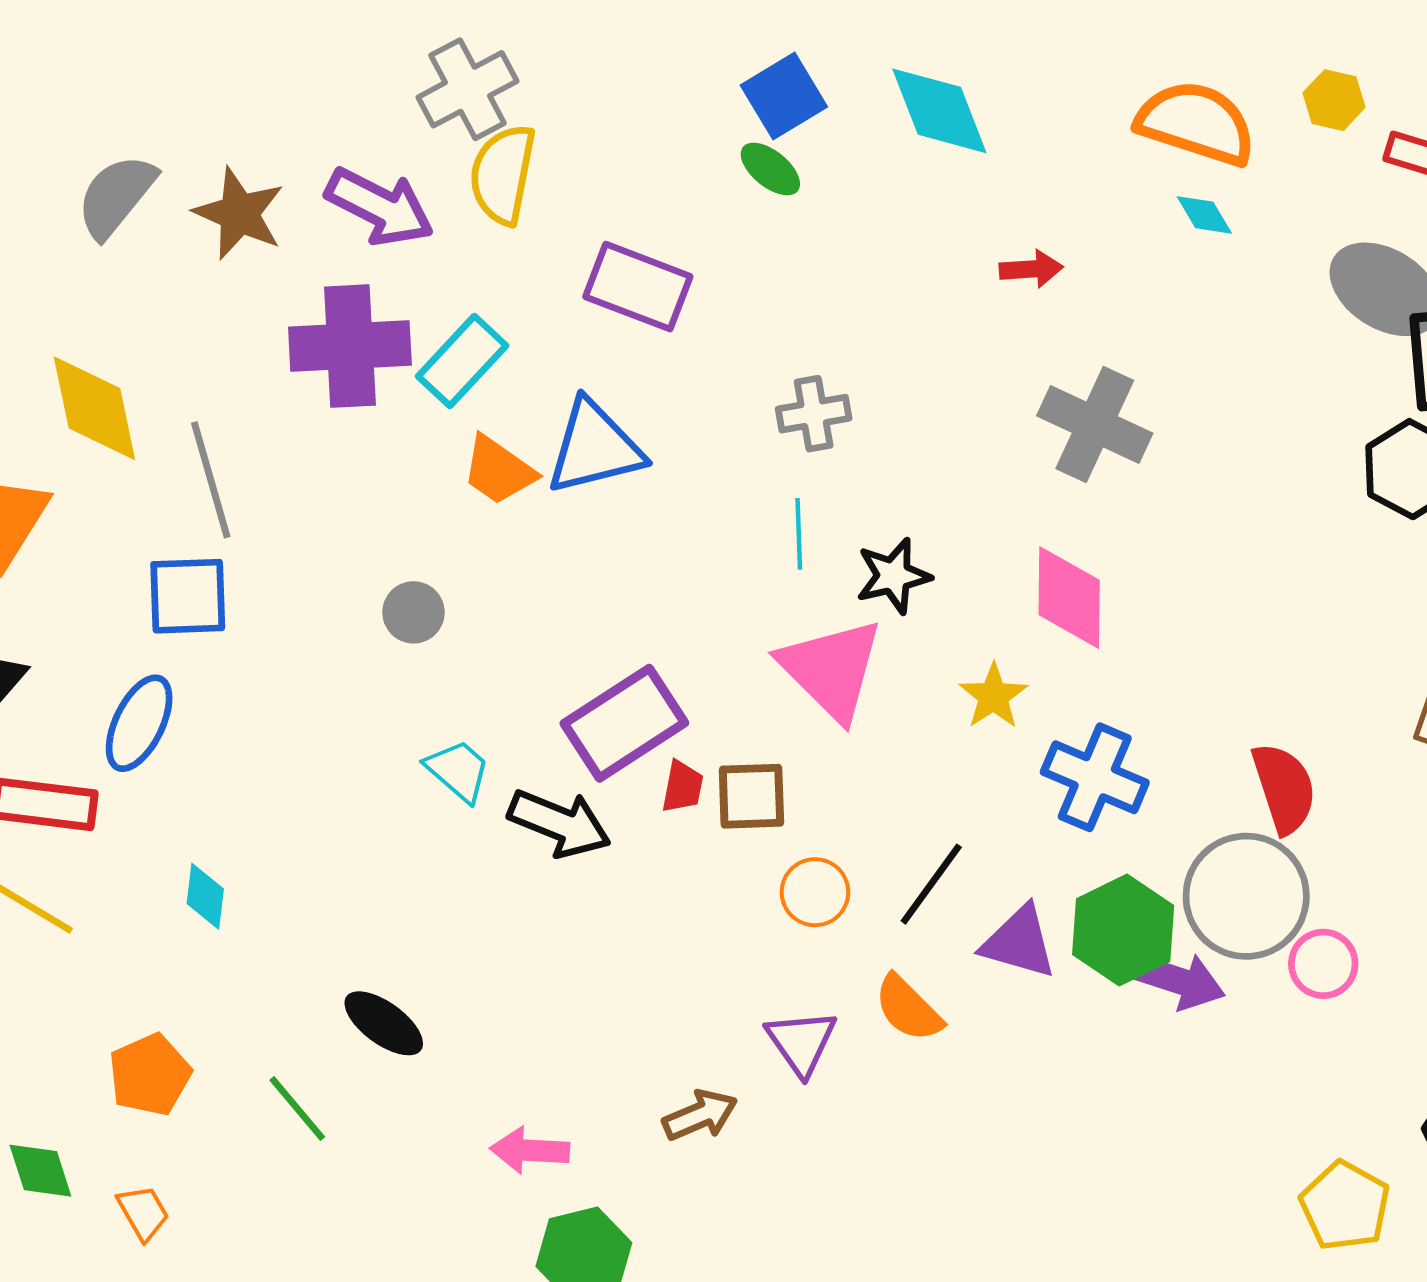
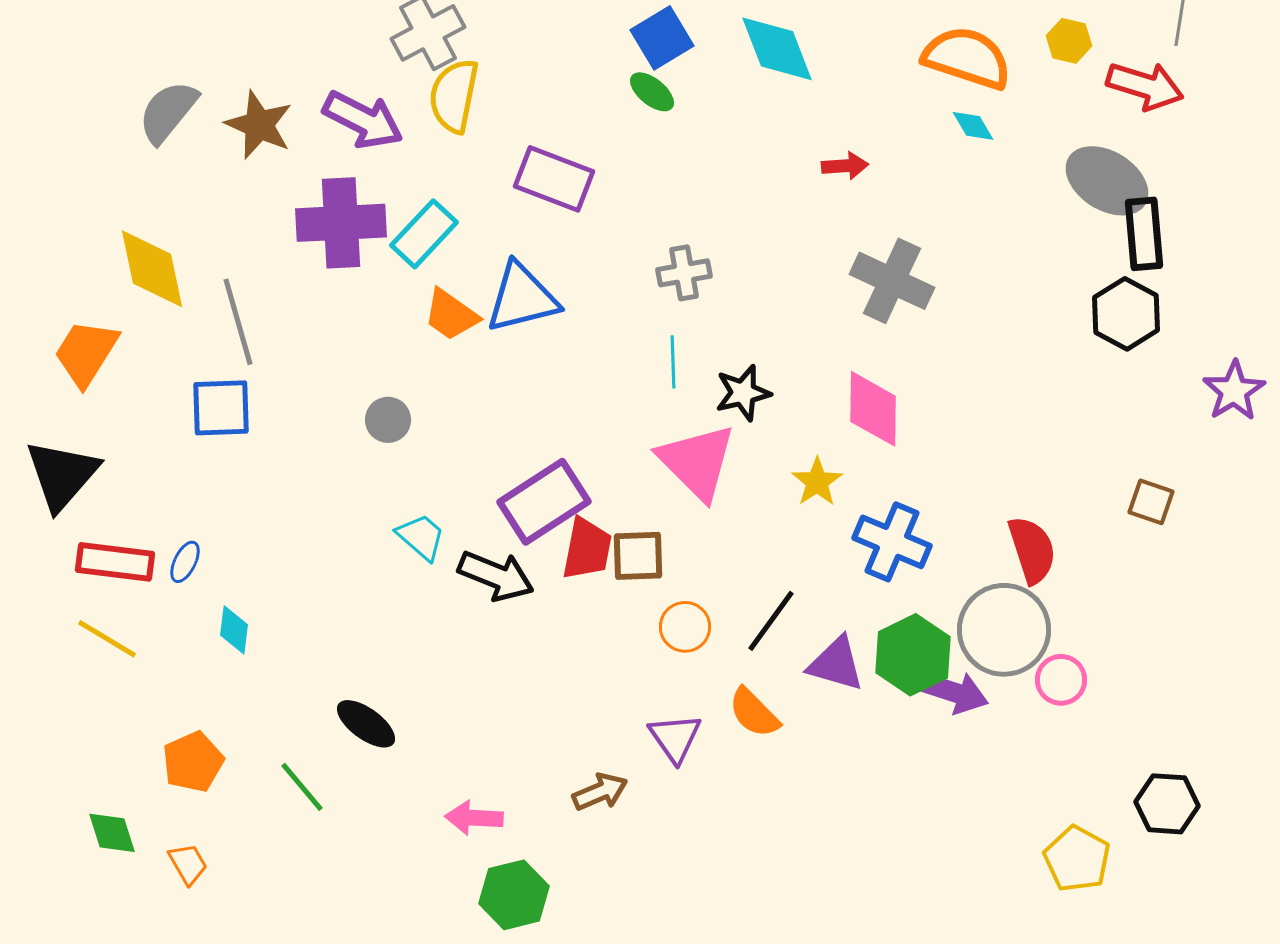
blue ellipse: (139, 723) -> (185, 562), moved, size x0.6
red trapezoid: (682, 787) -> (587, 549), size x1.6

